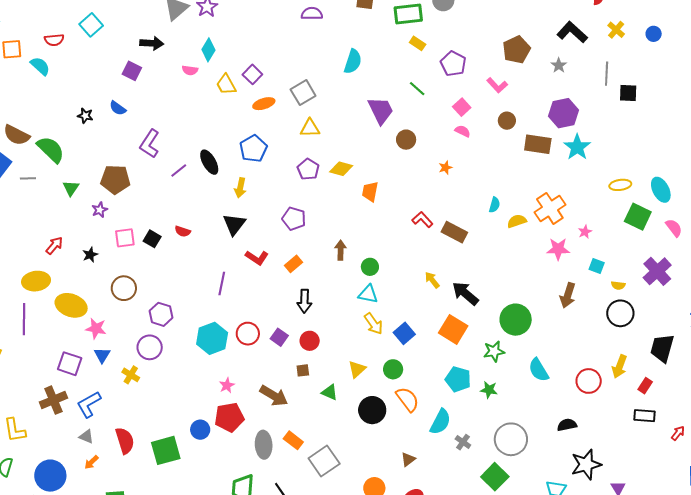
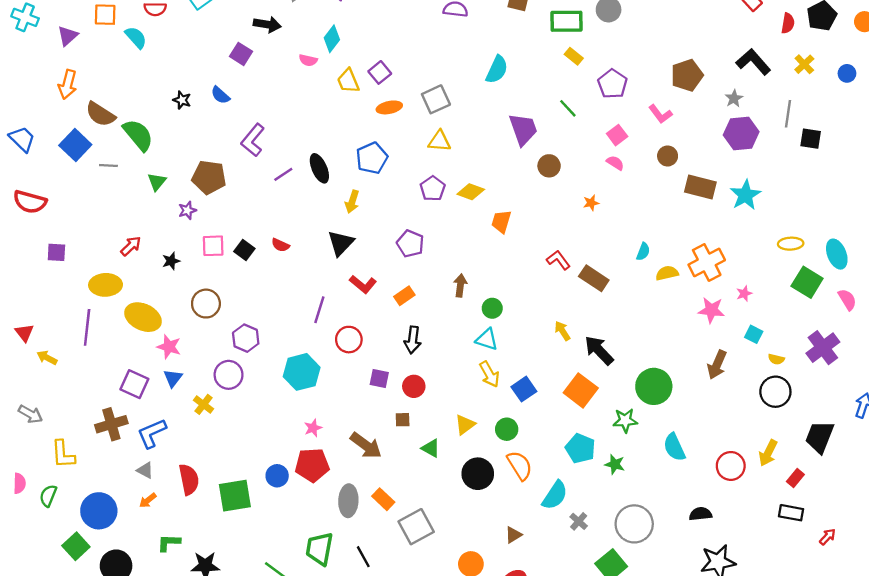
purple hexagon: (563, 113) -> (741, 133), moved
red circle: (248, 334) -> (349, 340), moved
purple square: (279, 337) -> (379, 379), turned -30

